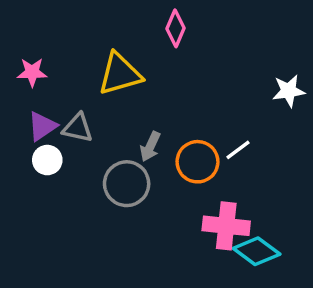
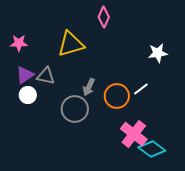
white star: (289, 91) -> (158, 53), moved
pink cross: (226, 226) -> (134, 134), turned 32

